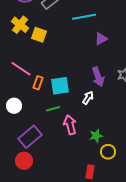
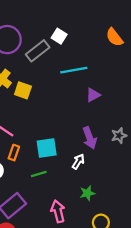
orange rectangle: (38, 83) -> (14, 153), moved
pink arrow: (70, 125) -> (58, 211), moved
green star: (96, 136) -> (87, 193), moved

